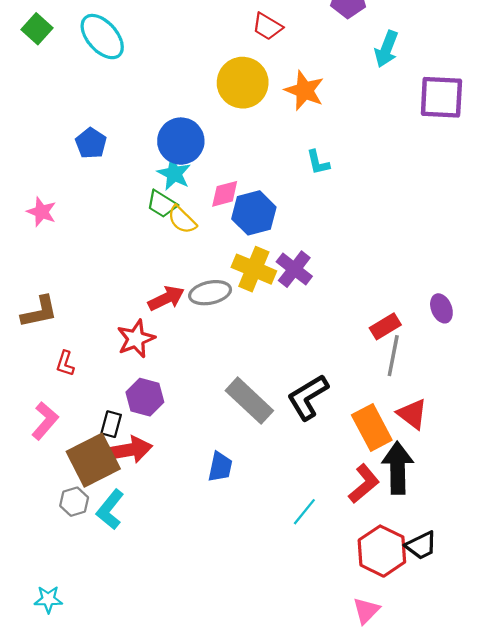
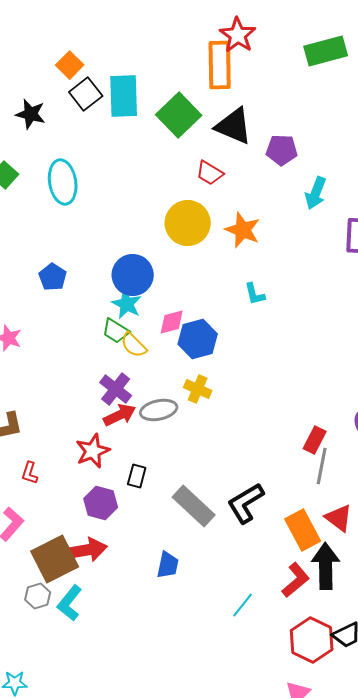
cyan ellipse: (102, 37) -> (63, 182), turned 33
yellow cross: (254, 269) -> (198, 389), size x0.7
purple cross: (294, 269) -> (116, 389), moved
red rectangle: (385, 326) -> (315, 440), turned -32
black rectangle: (111, 424) -> (137, 476), moved

